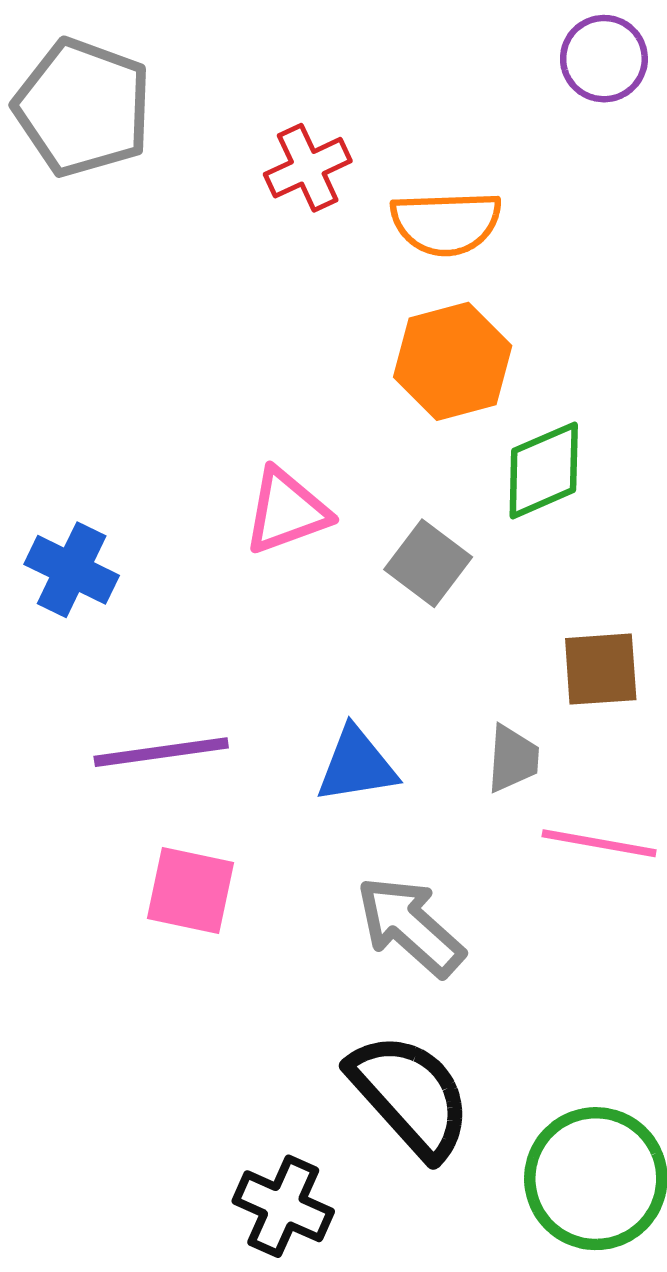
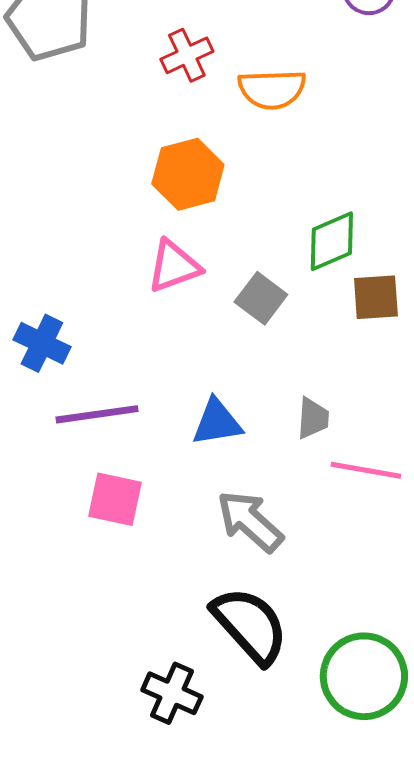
orange hexagon: (453, 361) -> (188, 174), moved
blue cross: (72, 570) -> (42, 343), moved
brown square: (601, 669) -> (376, 297), moved

